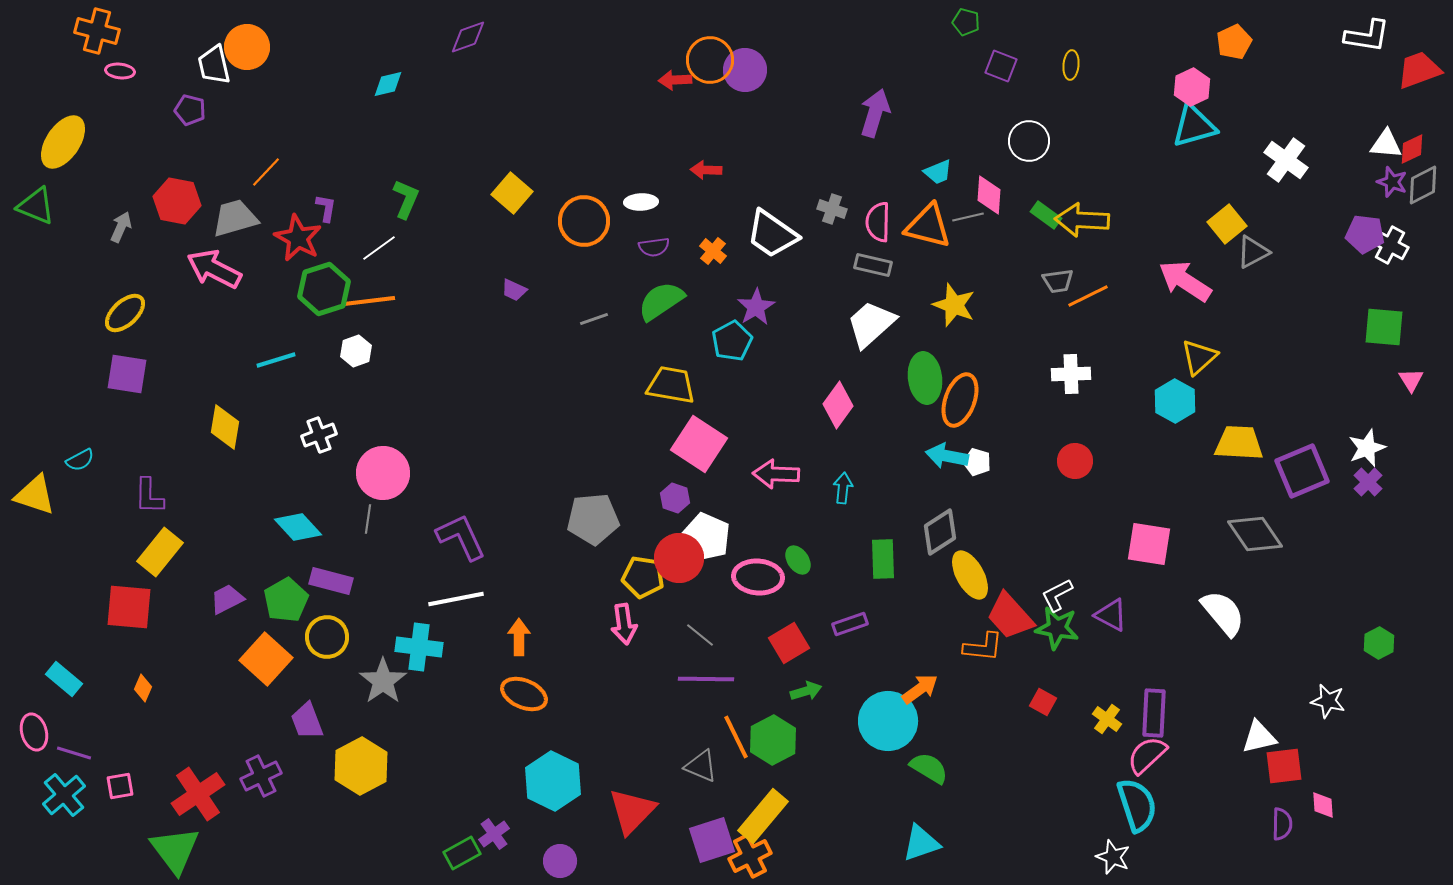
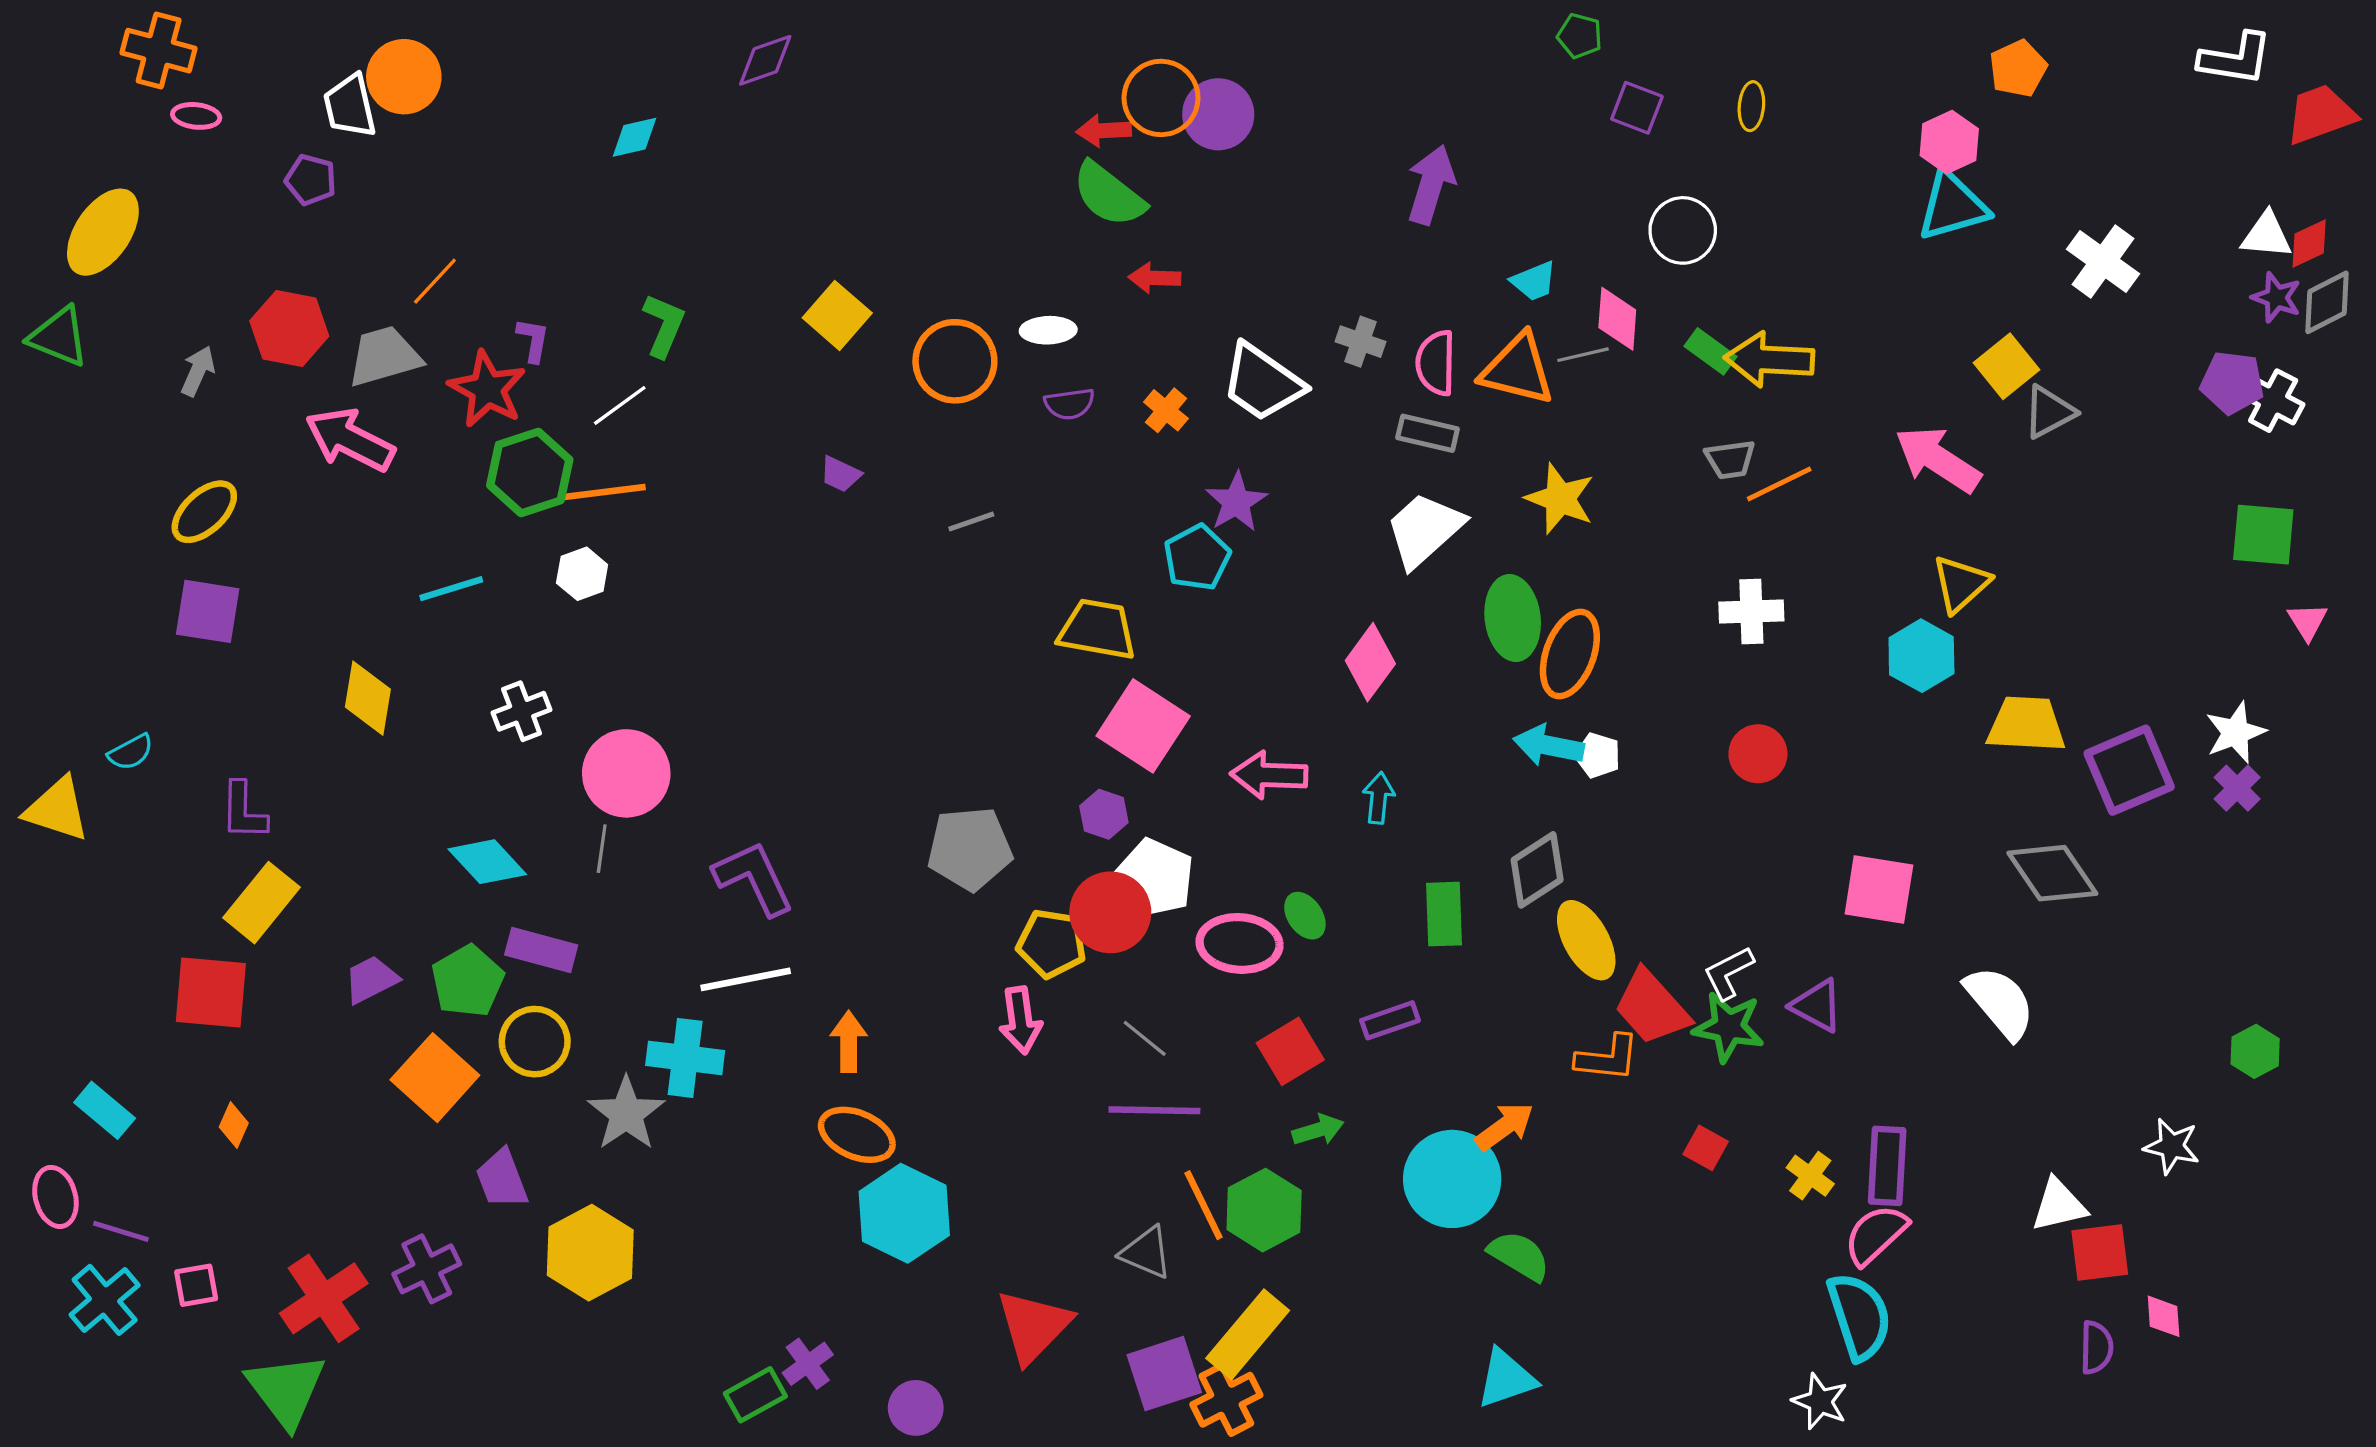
green semicircle: (661, 301) -> (1109, 194), moved, turned -108
cyan hexagon: (553, 781) -> (904, 1213), moved

